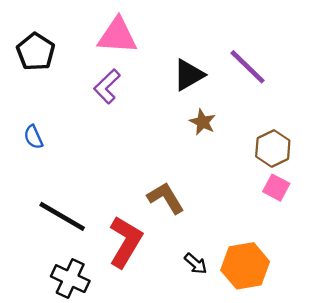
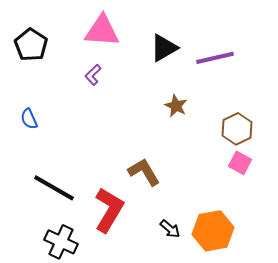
purple line: (247, 67) -> (215, 58), turned -57
black triangle: (189, 75) -> (164, 48), moved
purple L-shape: (107, 86) -> (93, 75), size x0.7

